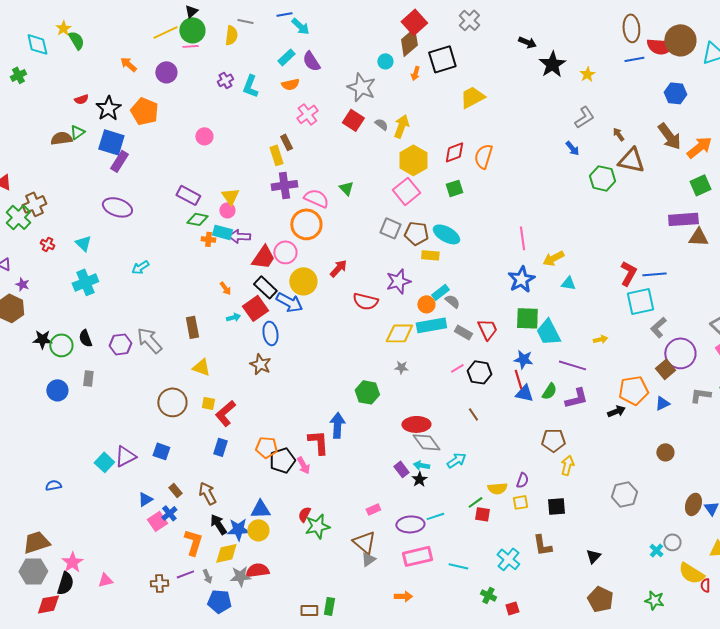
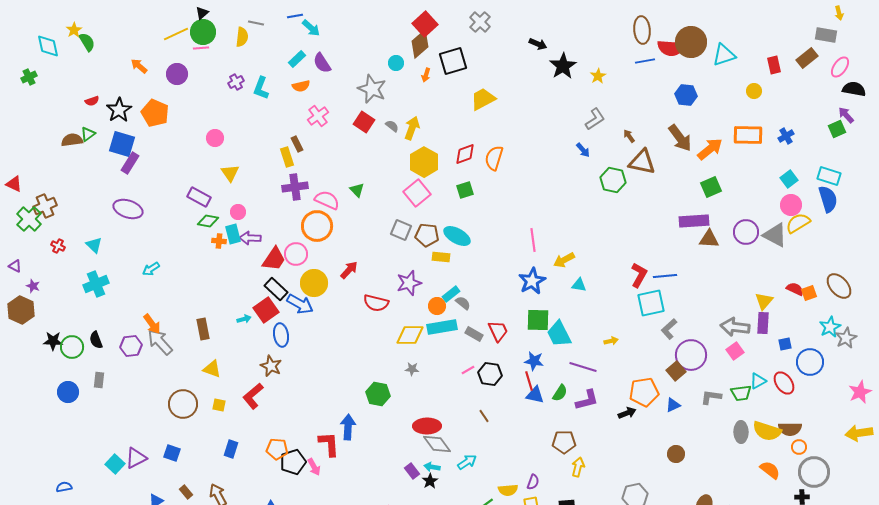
yellow triangle: (230, 196) -> (230, 173), moved
cyan rectangle: (222, 232) -> (233, 234), turned 60
orange arrow: (225, 288) -> (152, 324), moved, size x1.5
red L-shape: (225, 413) -> (253, 396), moved

